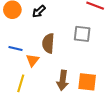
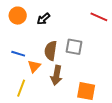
gray square: (82, 34) -> (74, 47), moved
brown arrow: (63, 80) -> (56, 75), moved

